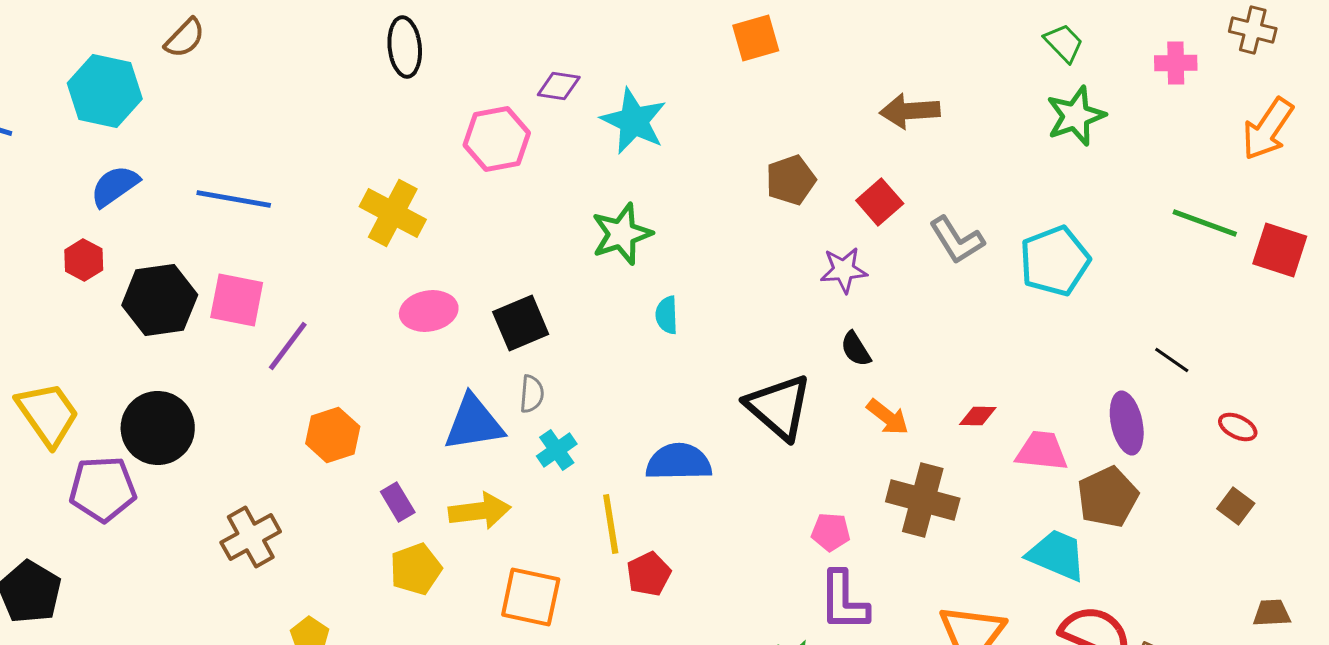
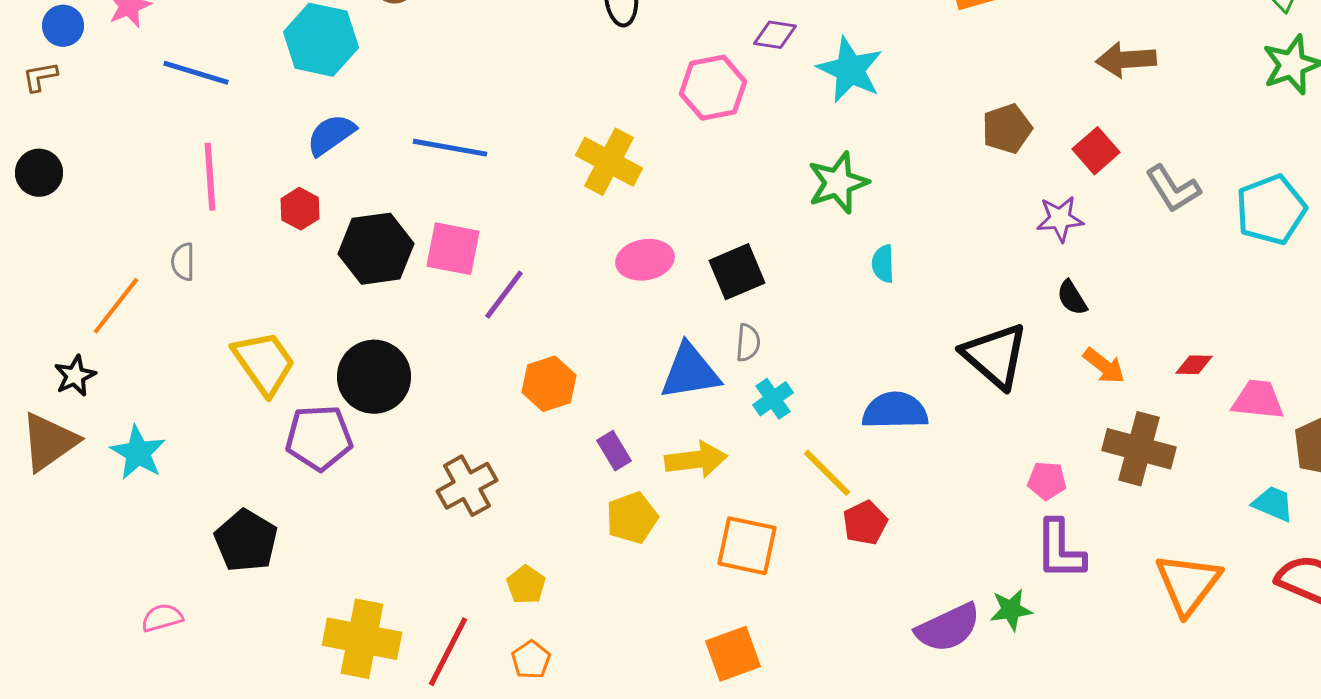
yellow line: (611, 524) -> (827, 473), turned -36
cyan trapezoid: (1057, 555) -> (1273, 504), size x0.7

